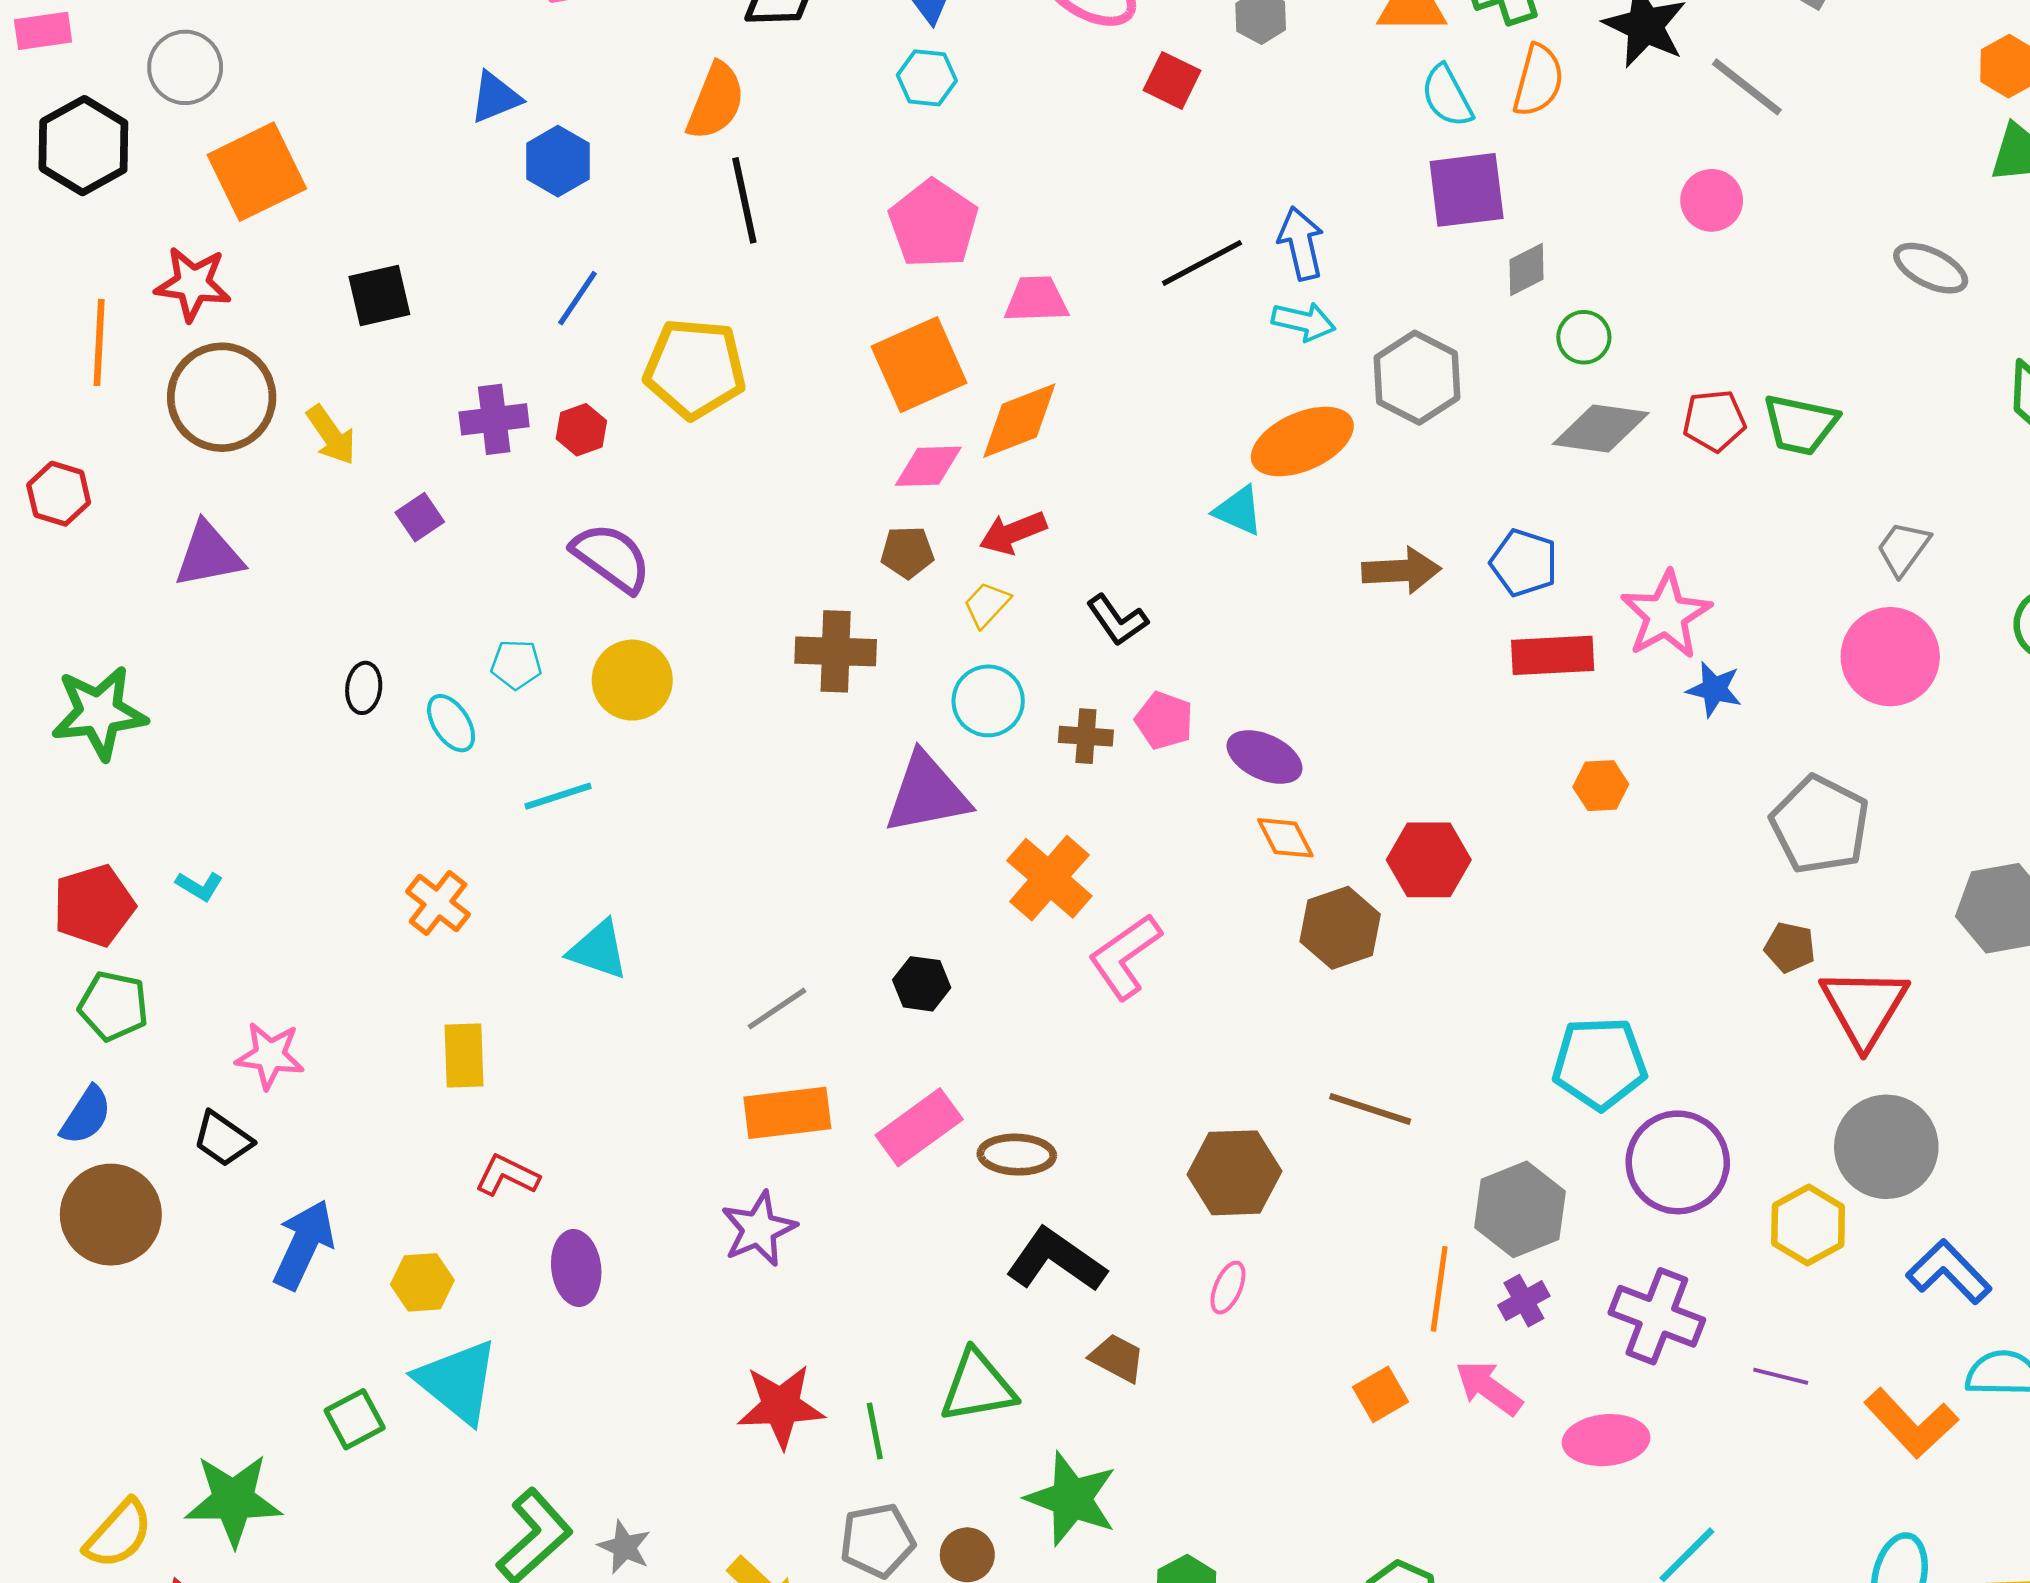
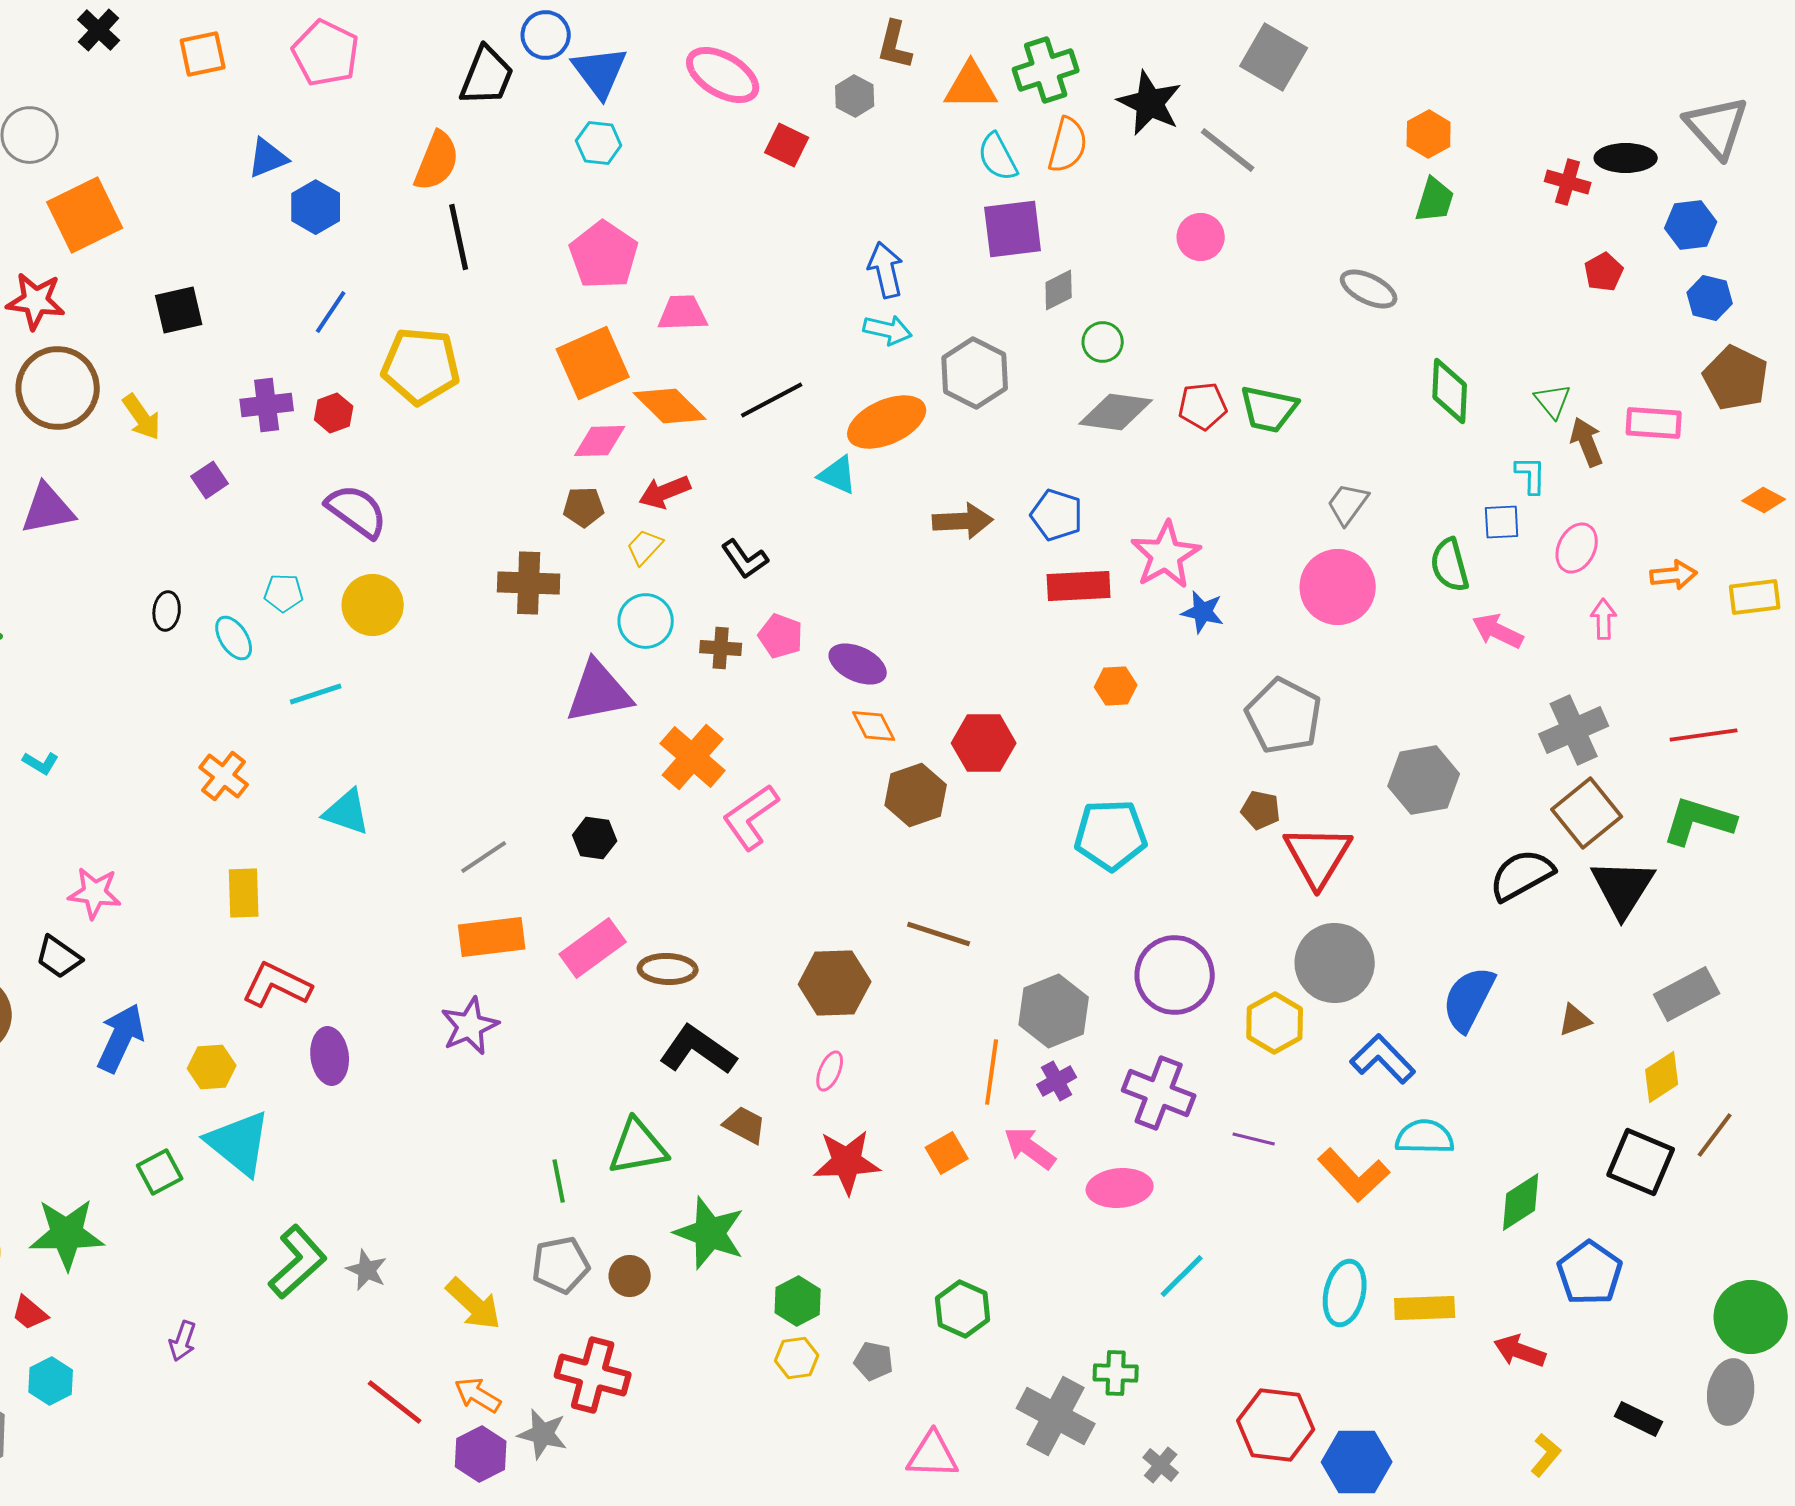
black line: (1202, 263) -> (772, 400), moved
orange diamond: (1019, 421) -> (670, 406), turned 66
cyan pentagon: (1600, 1063) -> (1111, 835), moved
red L-shape: (507, 1175) -> (277, 985), size x1.4
red star: (781, 1406) -> (847, 1162), moved

